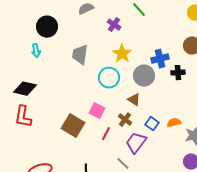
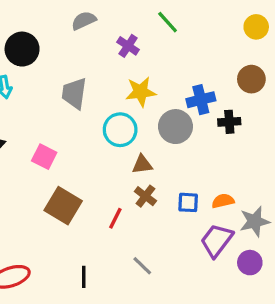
yellow star: (122, 54) -> (141, 92), turned 30
brown triangle: (134, 100) -> (142, 165), moved, turned -40
pink square: (97, 111) -> (44, 157), moved
blue square: (152, 124) -> (188, 202), turned -32
purple trapezoid: (136, 143) -> (217, 240), moved

